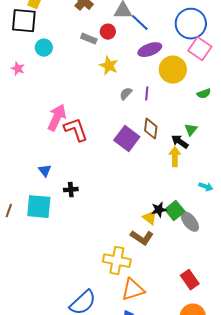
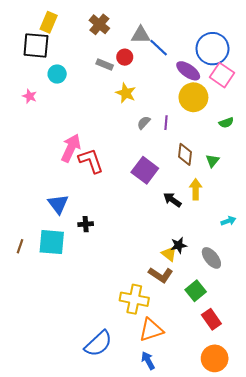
purple ellipse: (150, 50) -> (188, 71), moved, turned 55
brown diamond: (151, 129) -> (185, 154), moved
black arrow: (180, 142) -> (172, 200), moved
blue triangle: (45, 171) -> (58, 204), size x1.5
cyan arrow: (206, 187) -> (228, 221), turned -40
green square: (175, 211) -> (196, 291), moved

